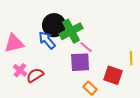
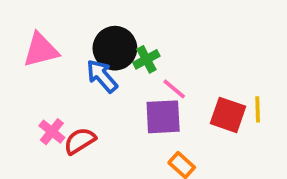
green cross: (71, 31) -> (146, 59), size x0.6
pink triangle: (14, 43) -> (41, 50), moved
red square: (113, 75) -> (228, 115), moved

